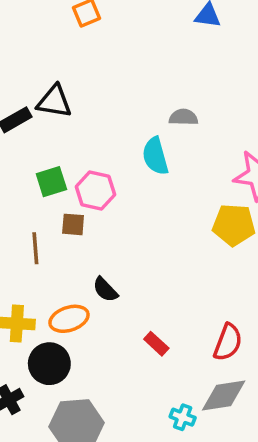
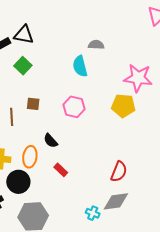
green square: (51, 182) -> (23, 66), moved, turned -30
pink hexagon: (95, 191) -> (74, 107), moved
orange ellipse: (69, 319) -> (30, 157), turned -65
red rectangle: (156, 344) -> (61, 170), moved

